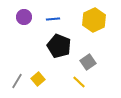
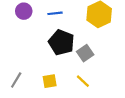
gray square: (88, 62) -> (85, 53), moved
yellow square: (38, 79) -> (50, 81), moved, turned 32

